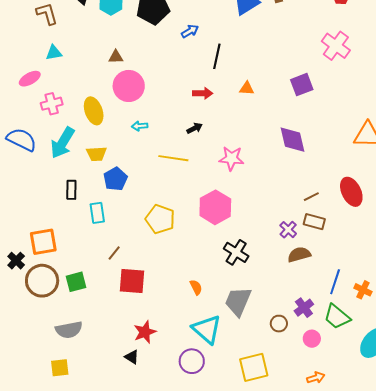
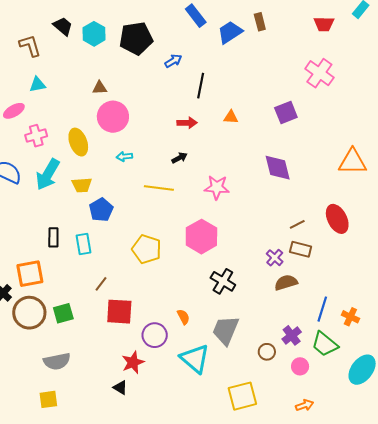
black rectangle: (71, 190) -> (53, 237), moved
purple circle: (192, 361) -> (155, 335), moved

